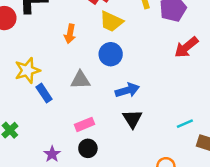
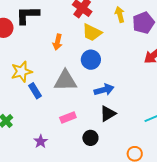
gray triangle: (80, 80) -> (65, 81), size x1.4
black triangle: (132, 119) -> (108, 114), turned 30
black circle: (88, 148) -> (90, 138), moved

